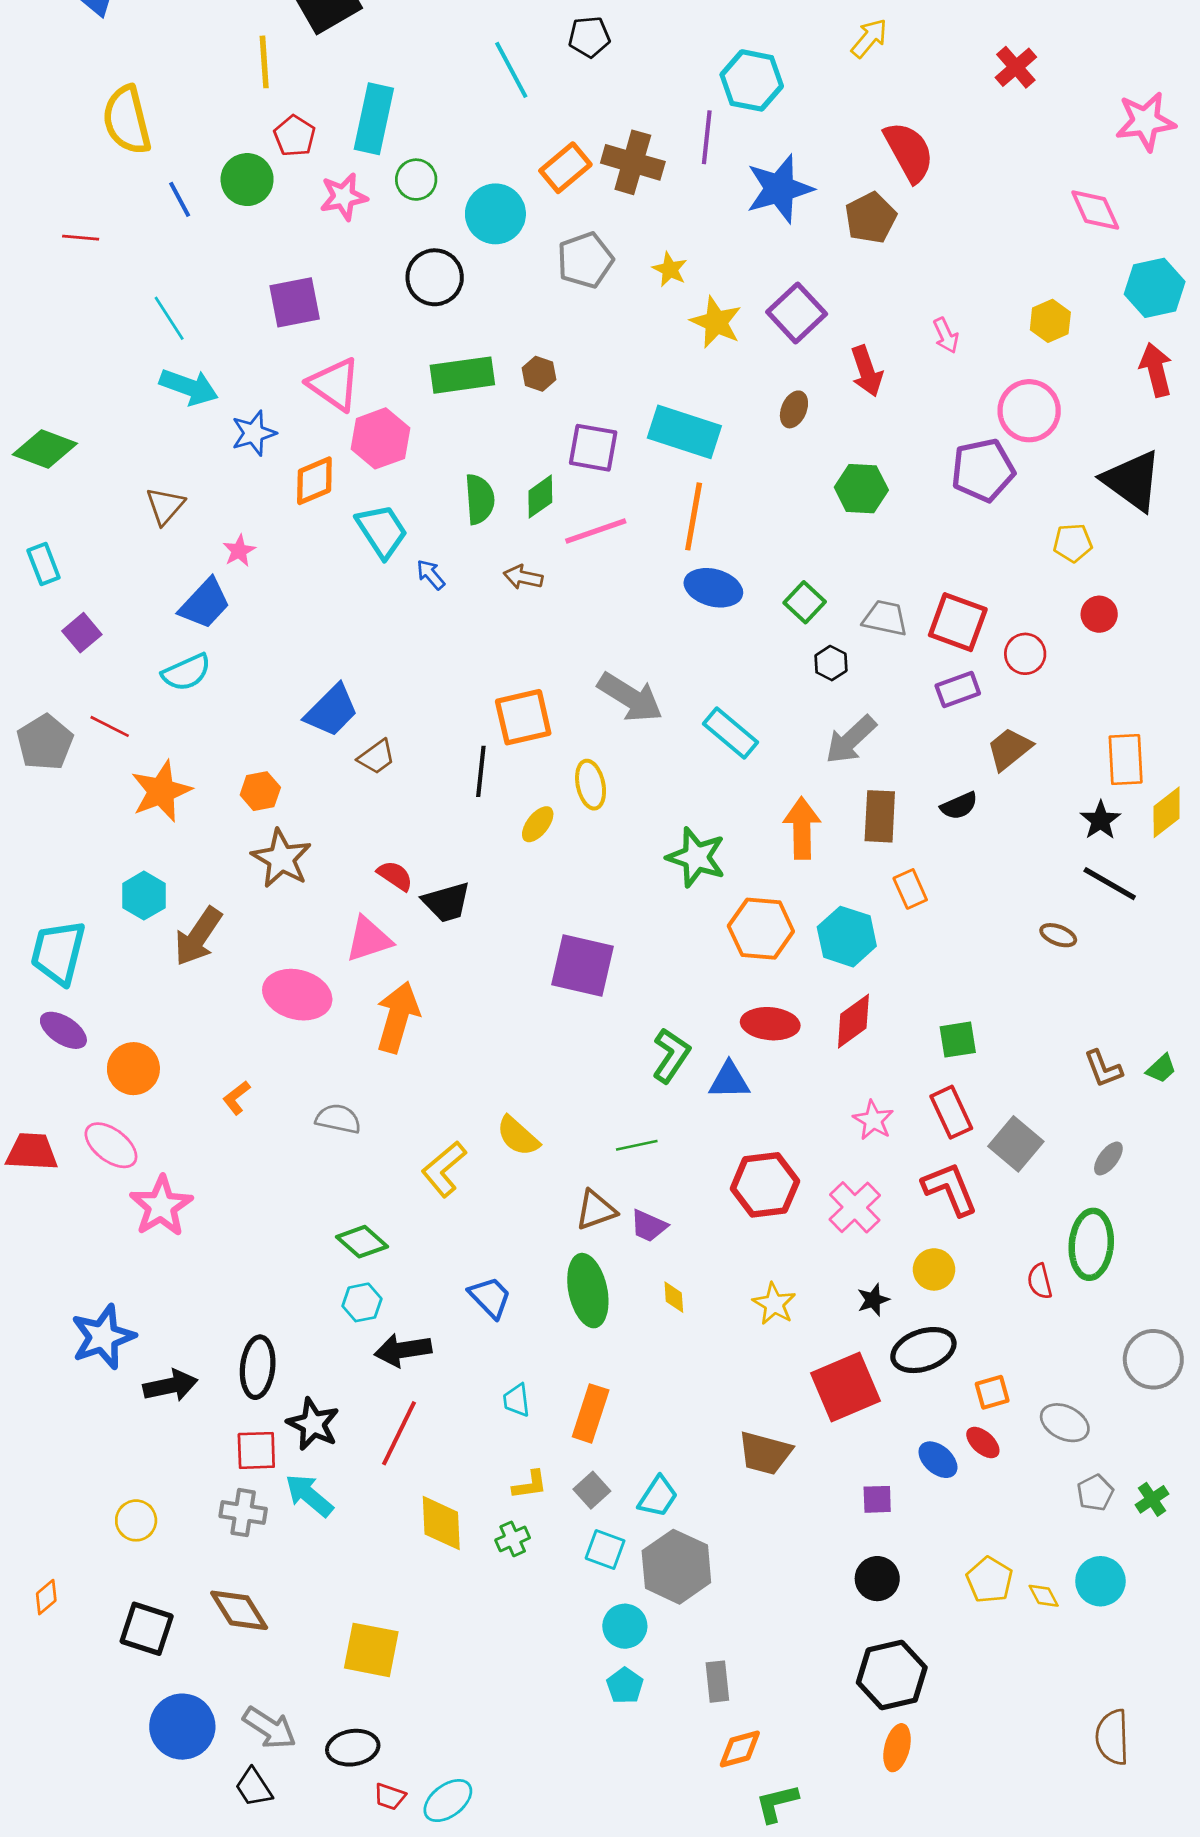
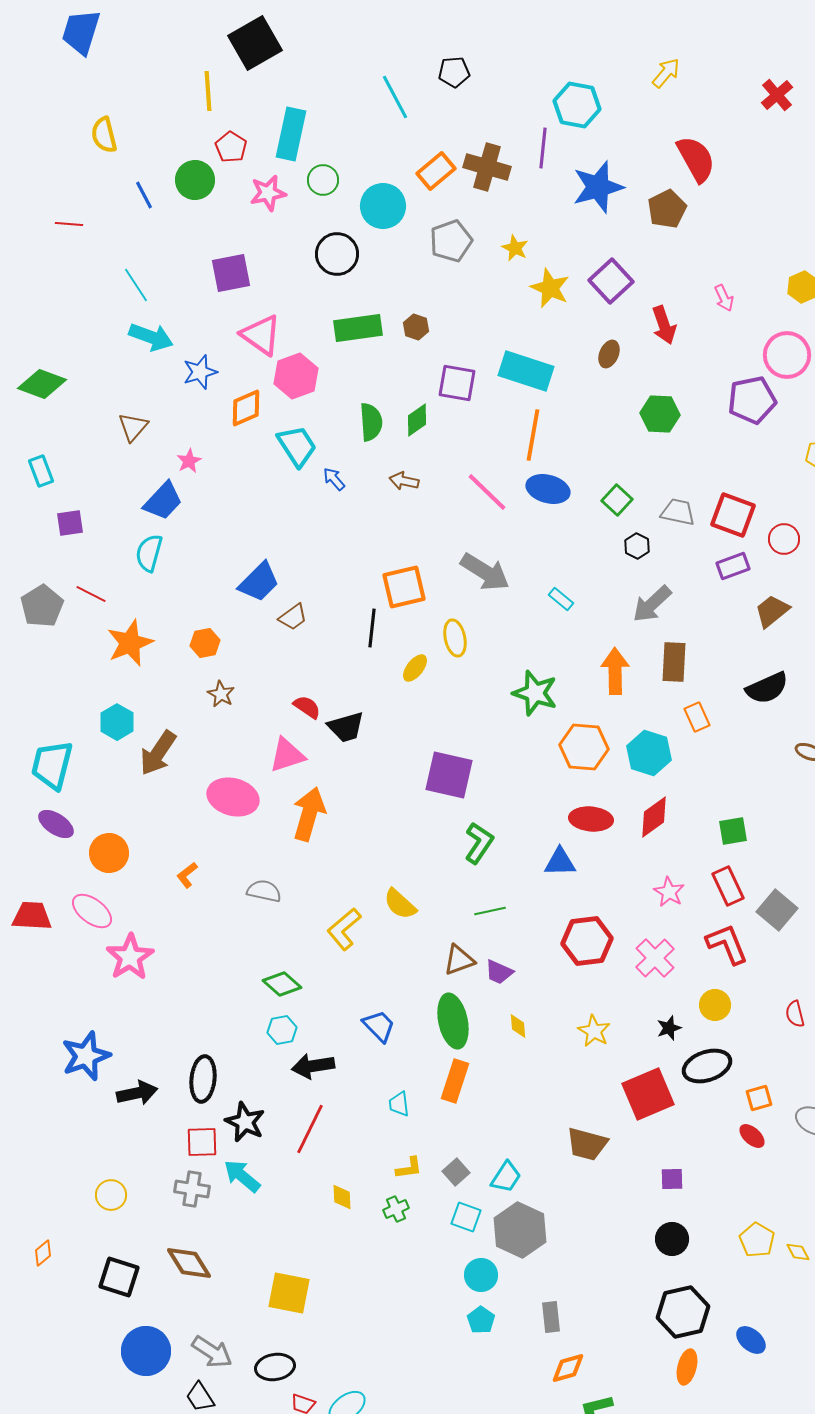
yellow semicircle: (127, 120) -> (104, 135), size x0.7
pink line: (596, 531) -> (487, 492), moved, turned 63
purple square: (82, 633) -> (70, 523), turned 32
cyan semicircle: (186, 672) -> (149, 553), turned 129
cyan rectangle: (731, 733) -> (561, 599), size x0.6
black semicircle: (959, 806) -> (767, 688), moved, size x1.5
brown star: (281, 859) -> (221, 694), size x0.6
green L-shape: (671, 1055) -> (479, 843), moved
orange rectangle: (591, 1413) -> (455, 1081), moved
blue ellipse: (938, 1460) -> (751, 1340), moved
yellow diamond: (441, 1523) -> (342, 1197), size x0.6

